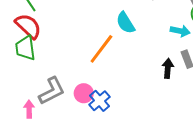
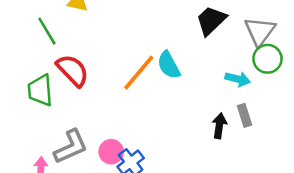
red semicircle: (28, 26) -> (73, 70), moved
orange line: (101, 49) -> (139, 73), moved

